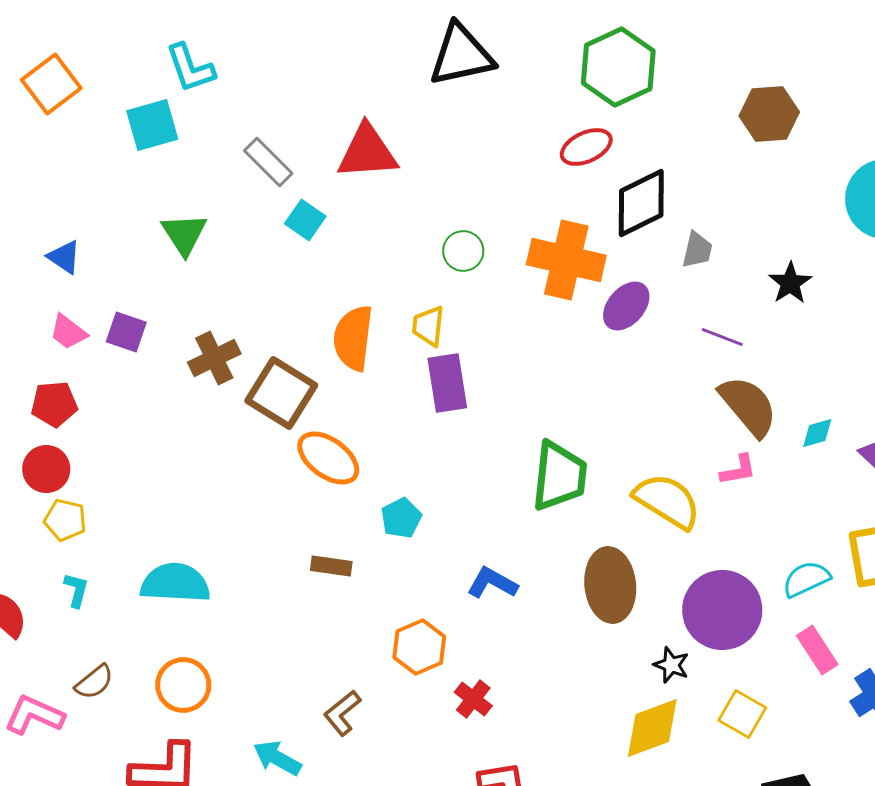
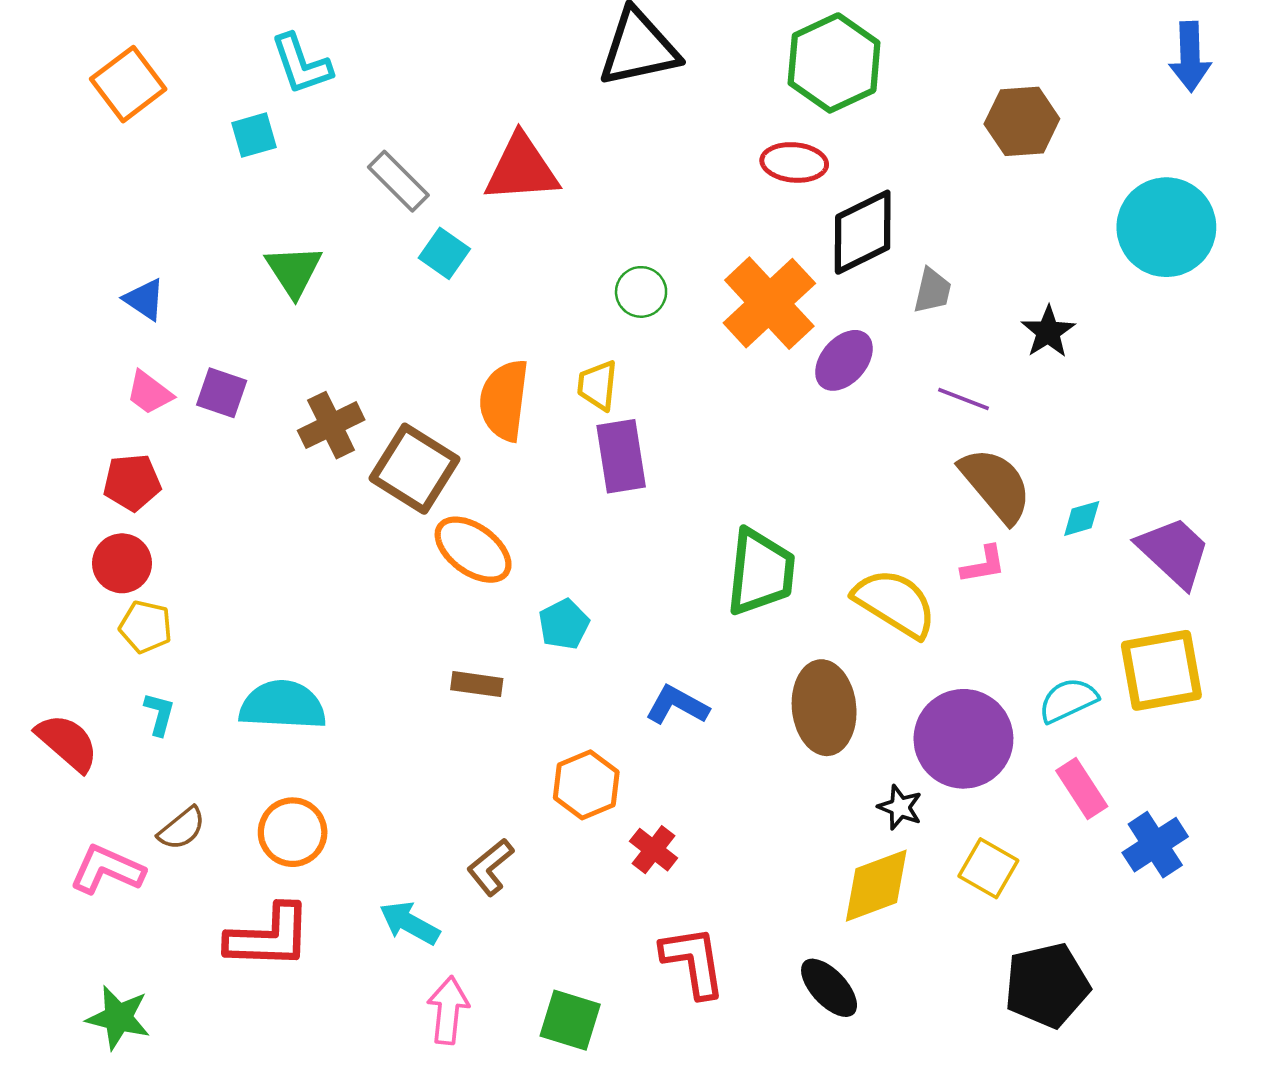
cyan square: (152, 125) -> (254, 135), size x0.7
red ellipse: (586, 147) -> (794, 162), turned 30
orange cross: (566, 260) -> (769, 303), turned 34

